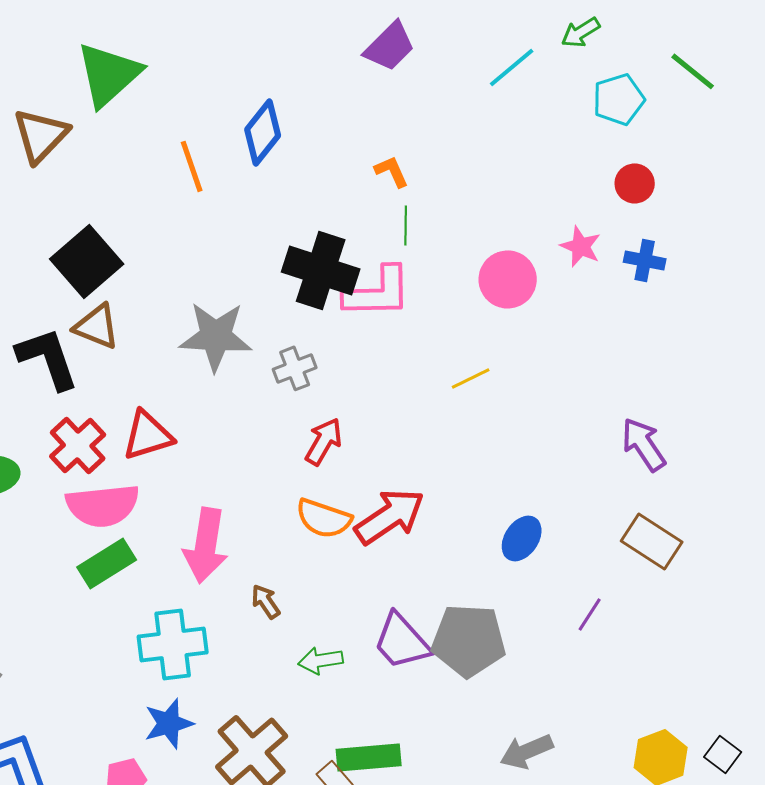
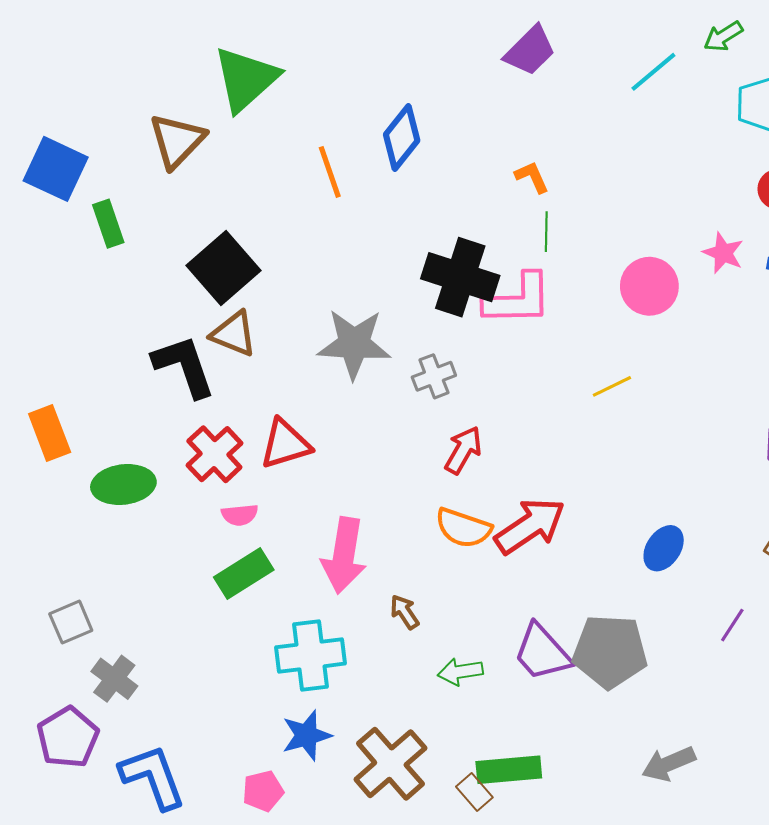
pink semicircle: (103, 505) -> (240, 515), size x0.5

